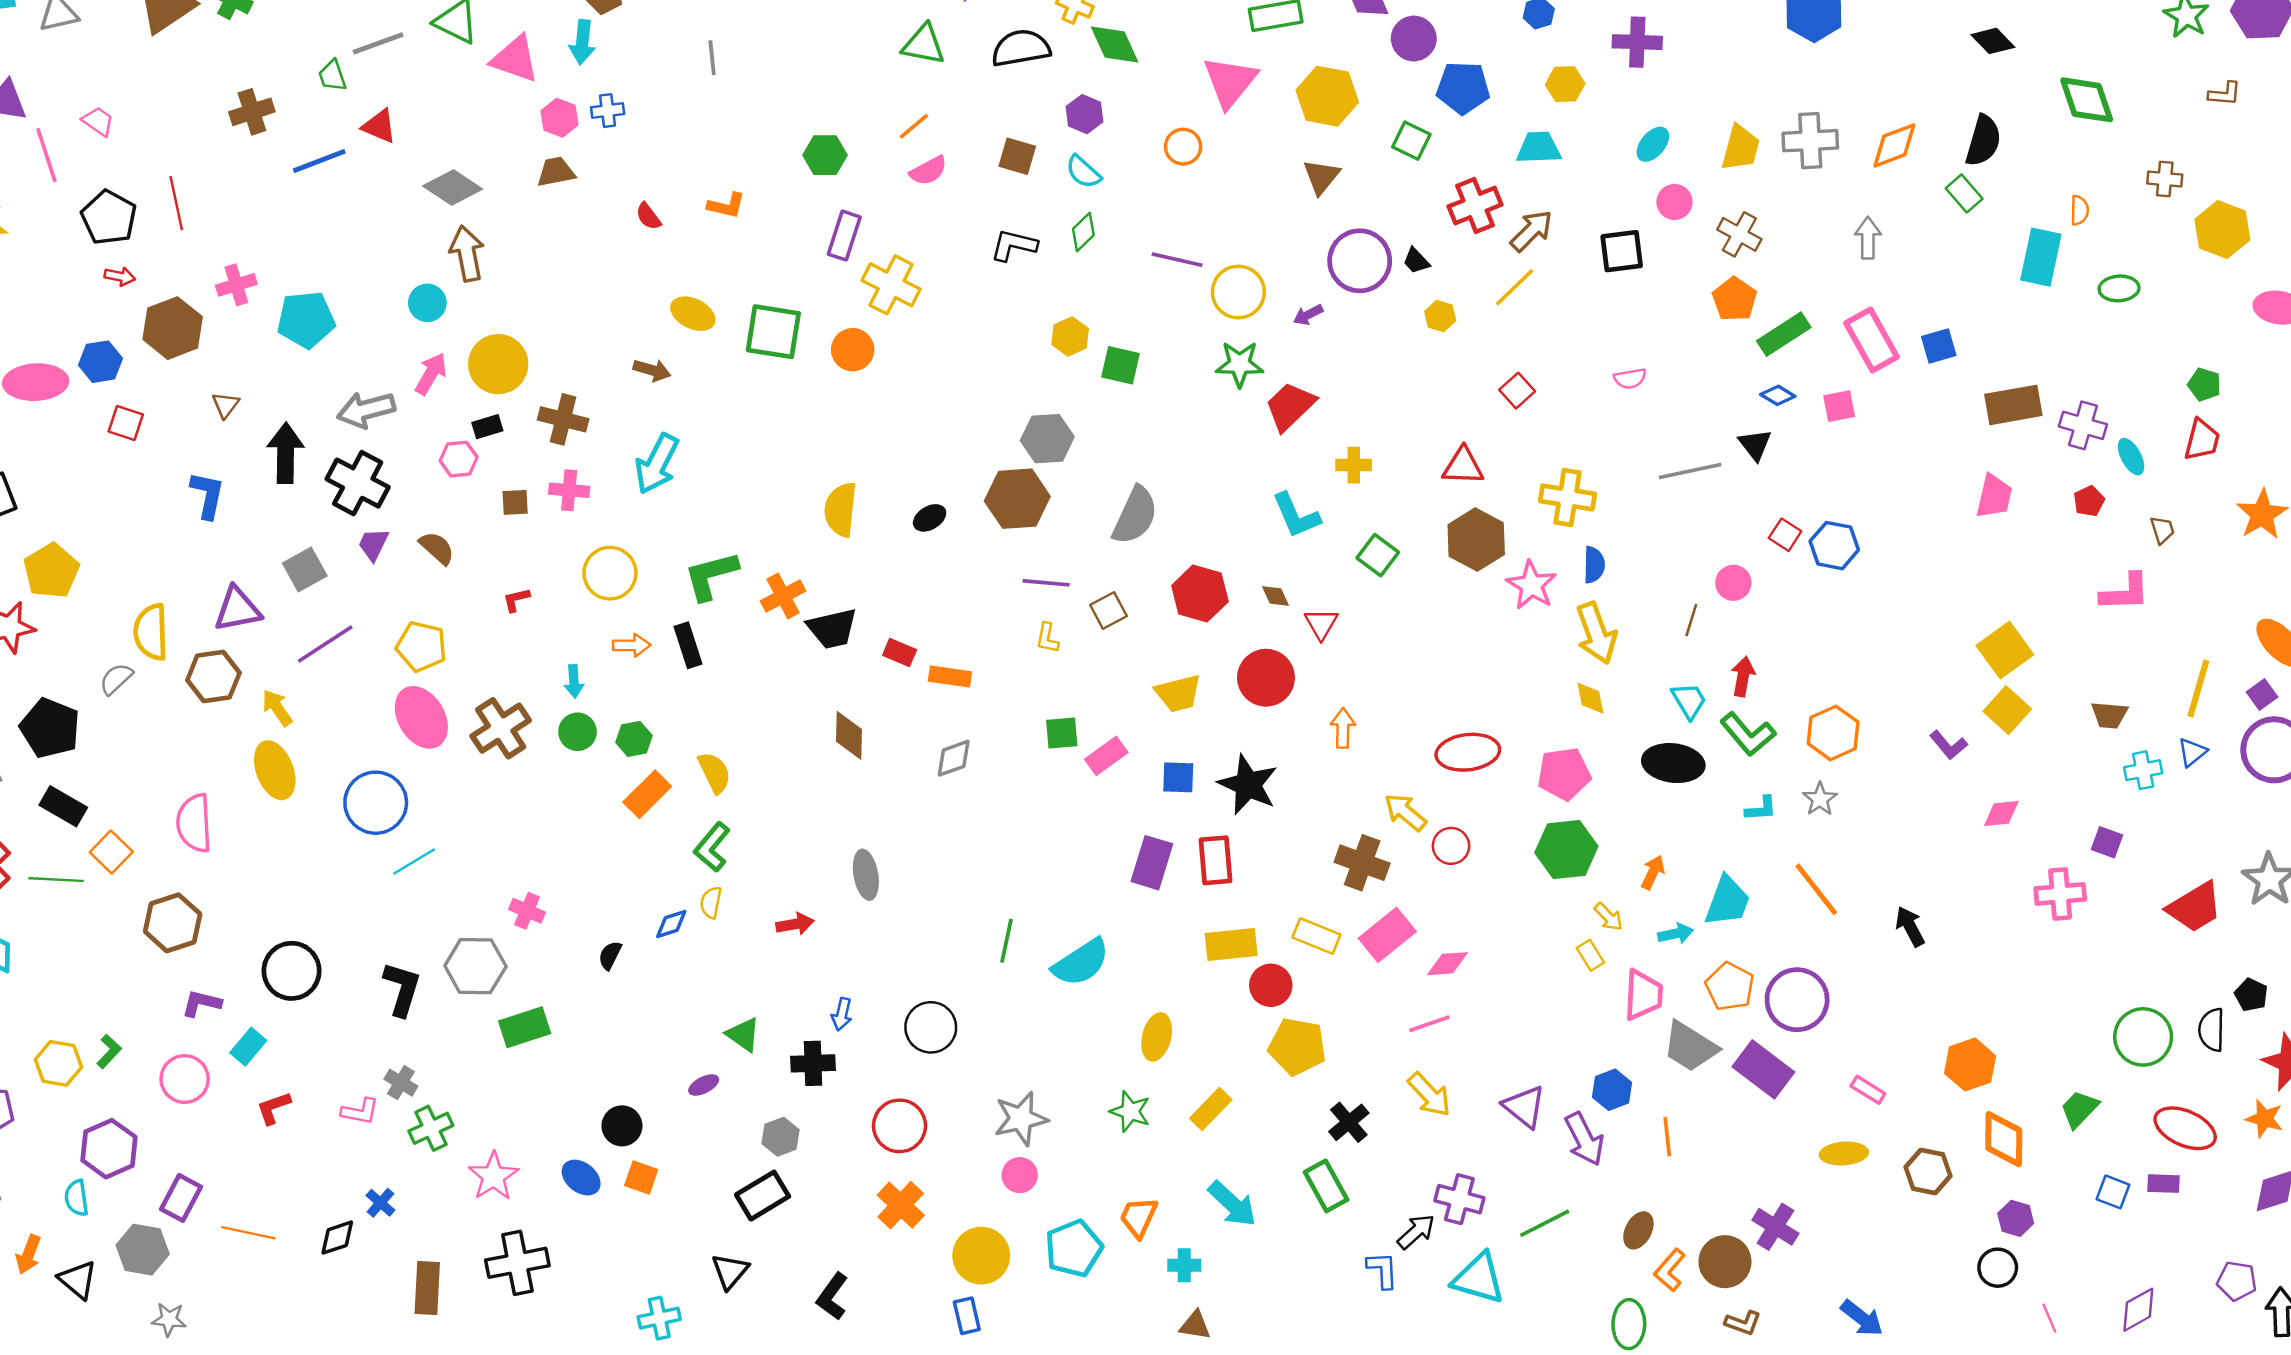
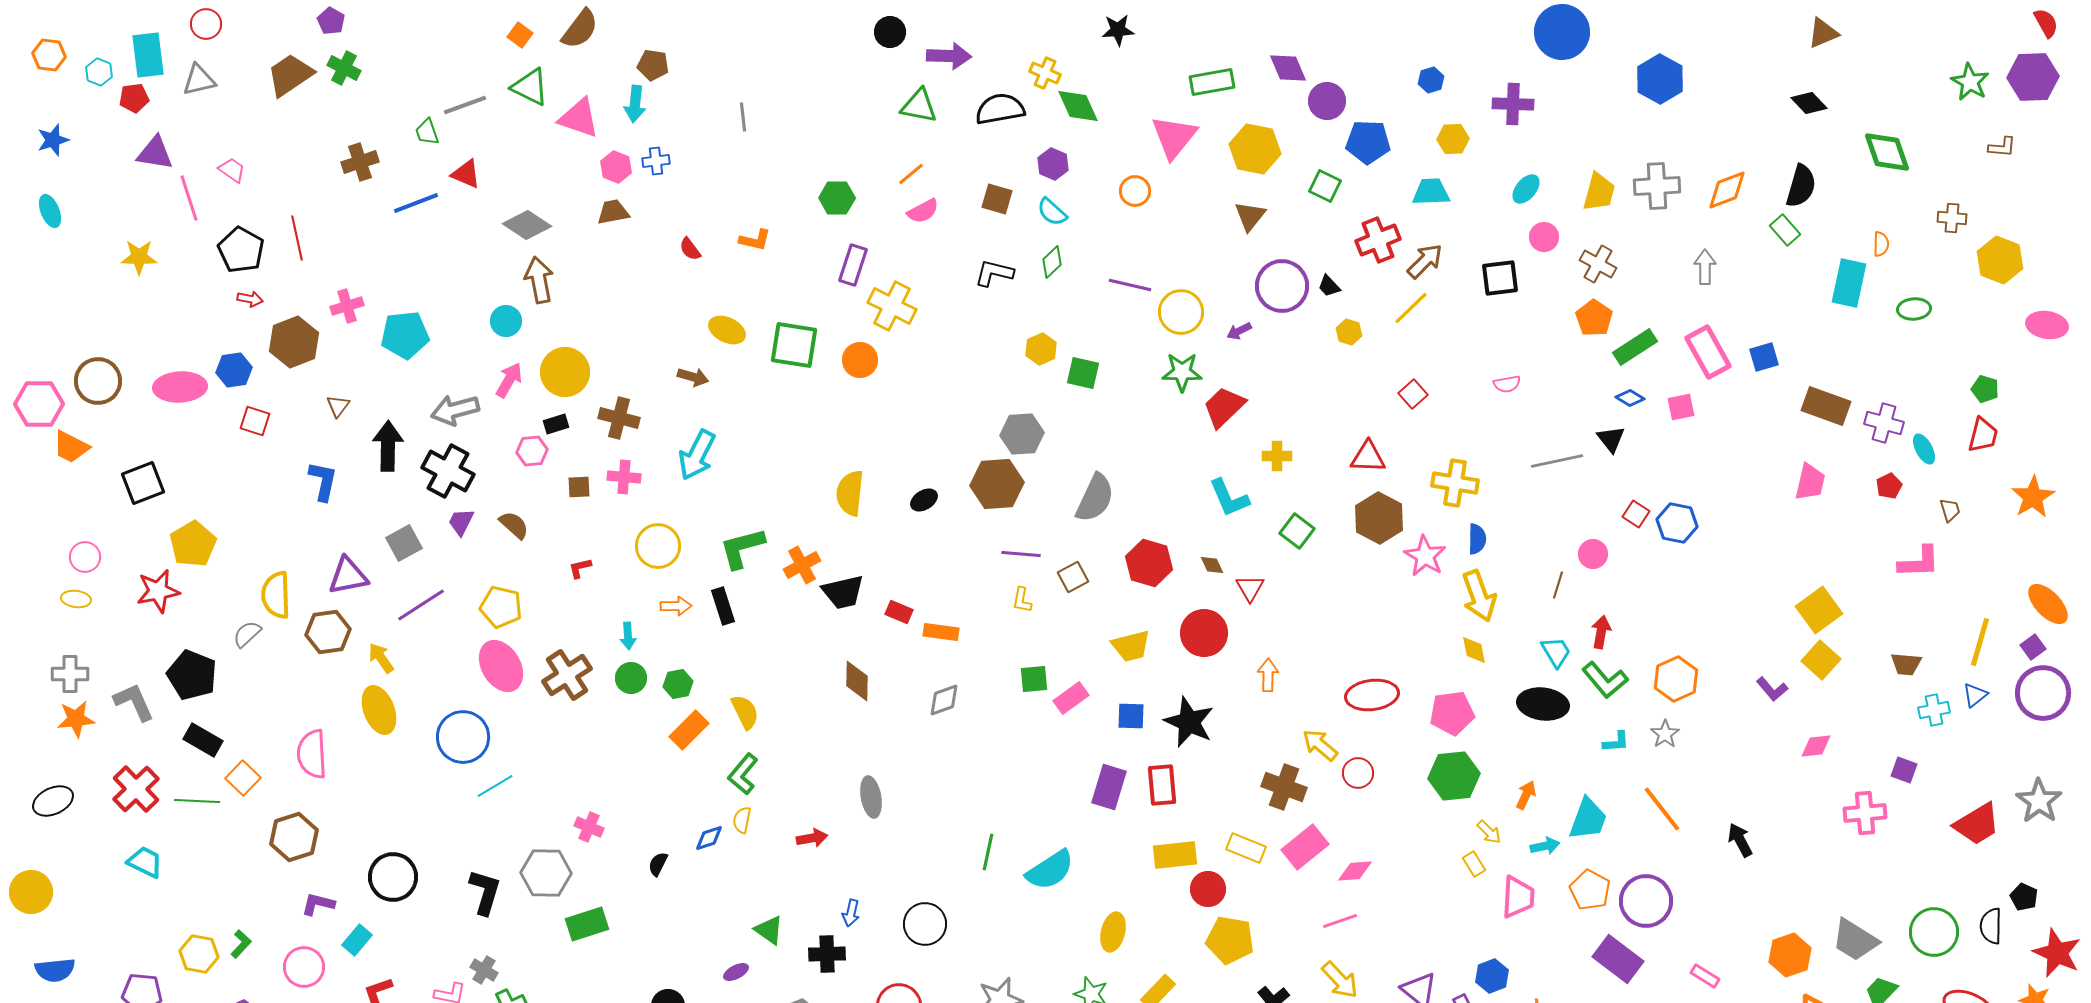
brown rectangle: (2013, 405) -> (1826, 406), turned 30
gray trapezoid: (1690, 1047) -> (1855, 940), moved

